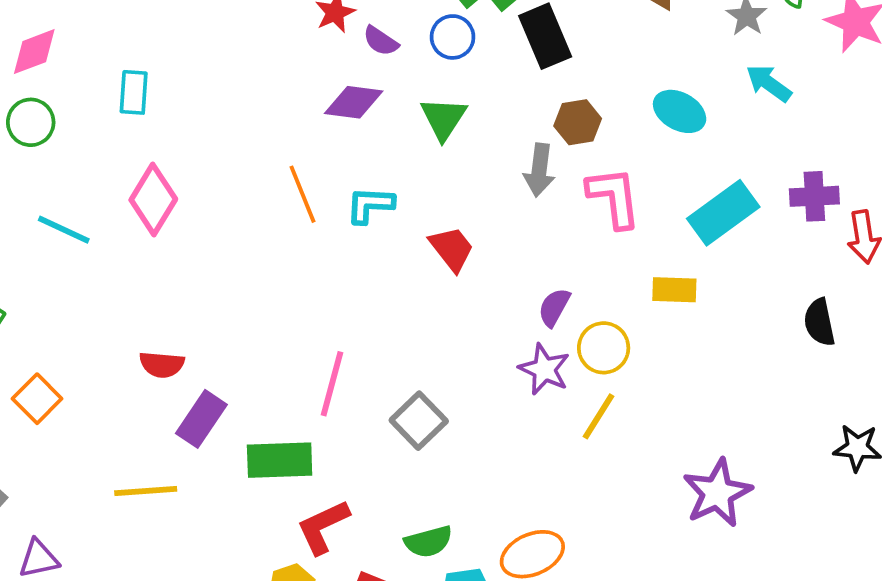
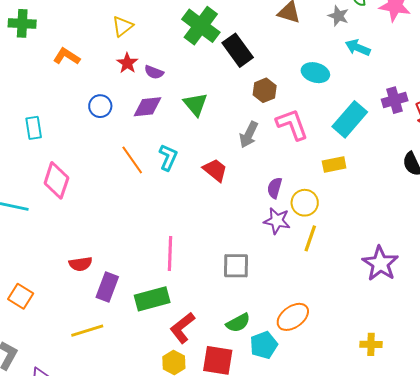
blue circle: (453, 37) -> (100, 106), moved
gray arrow: (539, 170) -> (249, 135), moved, turned 32
cyan L-shape: (370, 205) -> (168, 157), turned 124
gray square: (419, 421) -> (236, 266), moved, turned -32

